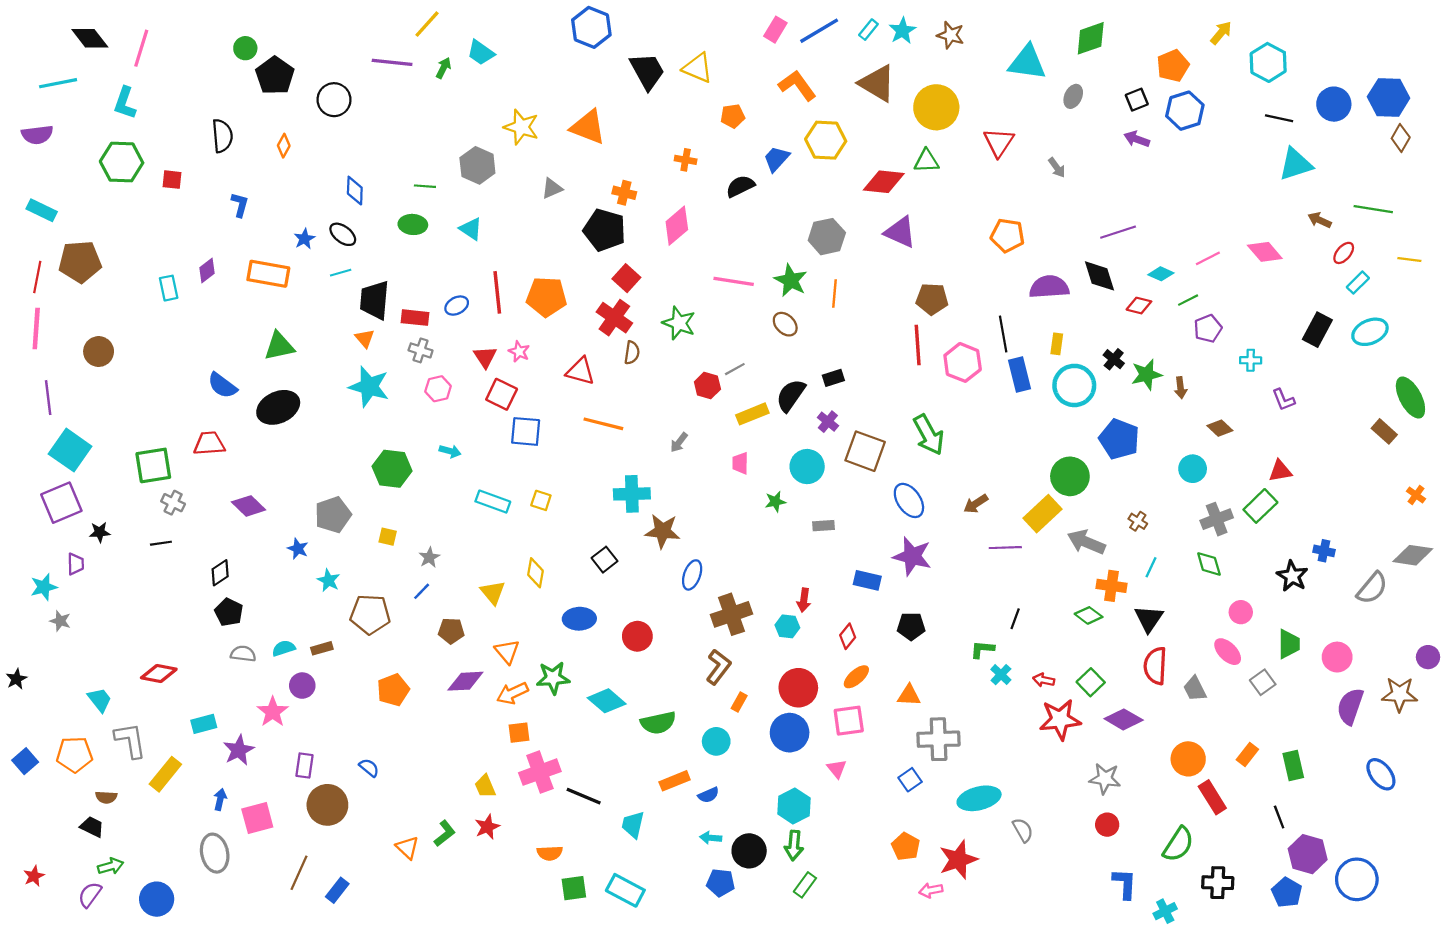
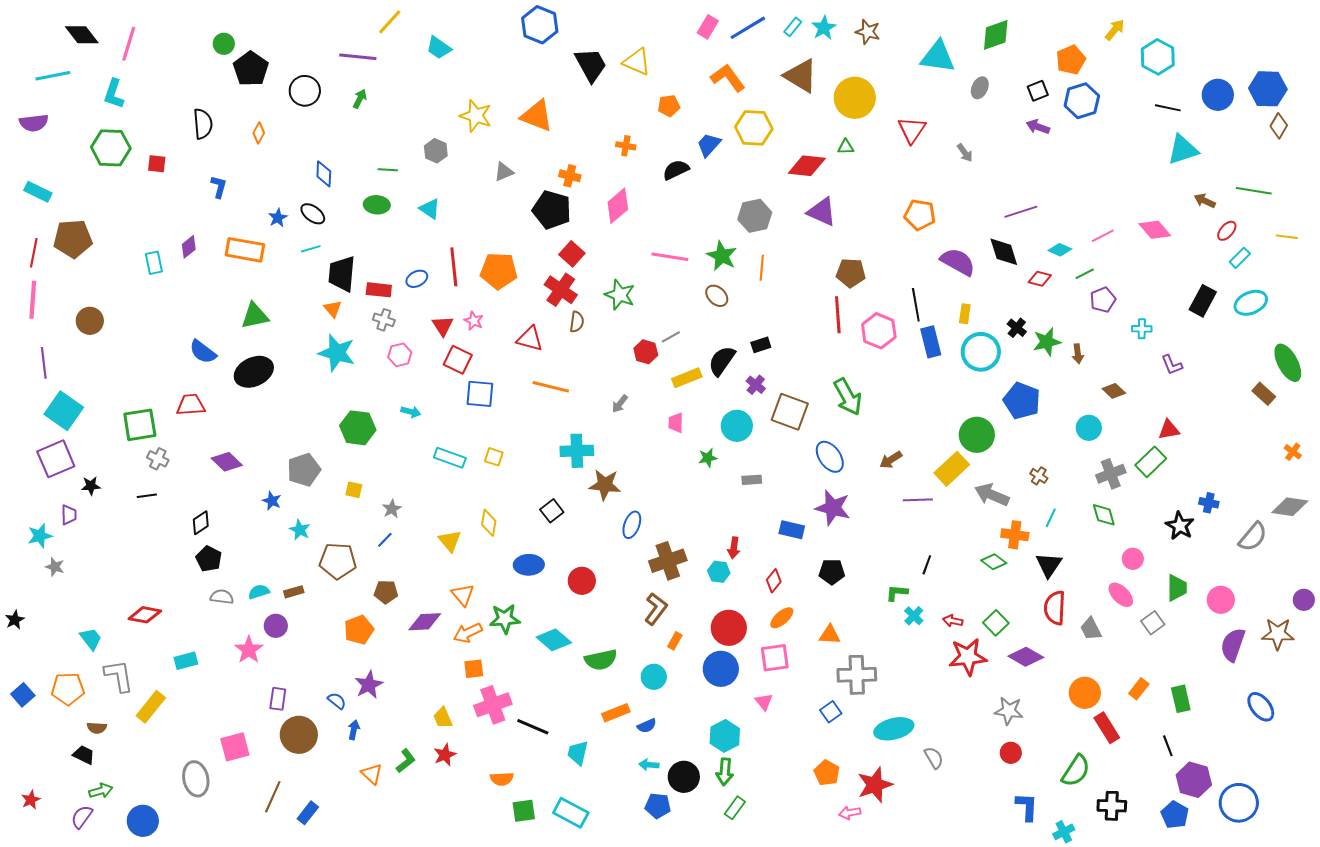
green arrow: (444, 68) -> (360, 99), moved
green triangle: (926, 161) -> (846, 147), size x0.7
gray hexagon: (477, 165) -> (436, 151), size x0.7
purple semicircle: (1049, 287) -> (958, 262), turned 33
brown pentagon: (451, 631) -> (386, 592), moved
purple star: (239, 750) -> (369, 685), moved
blue arrow: (220, 799) -> (354, 730), moved

